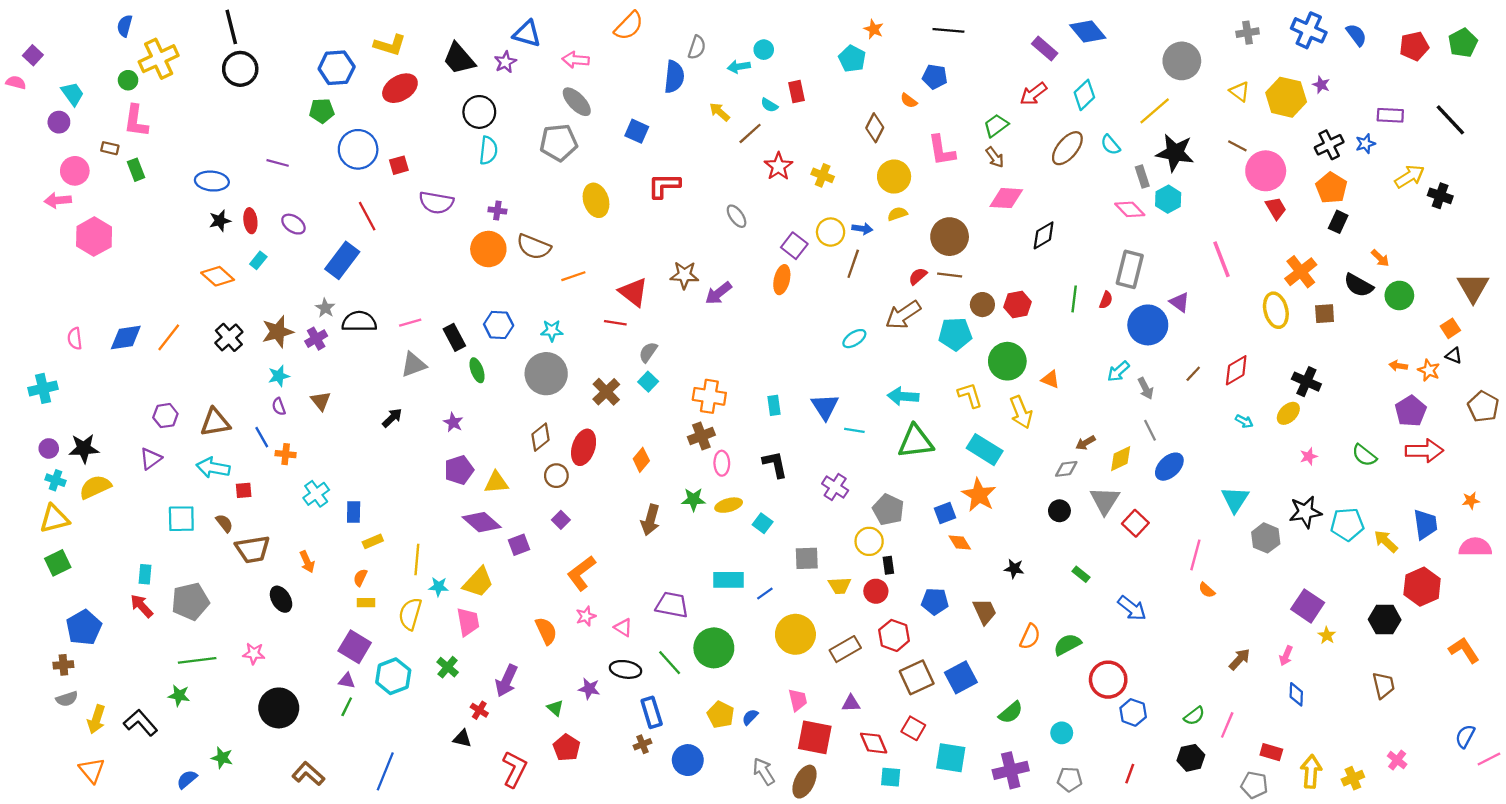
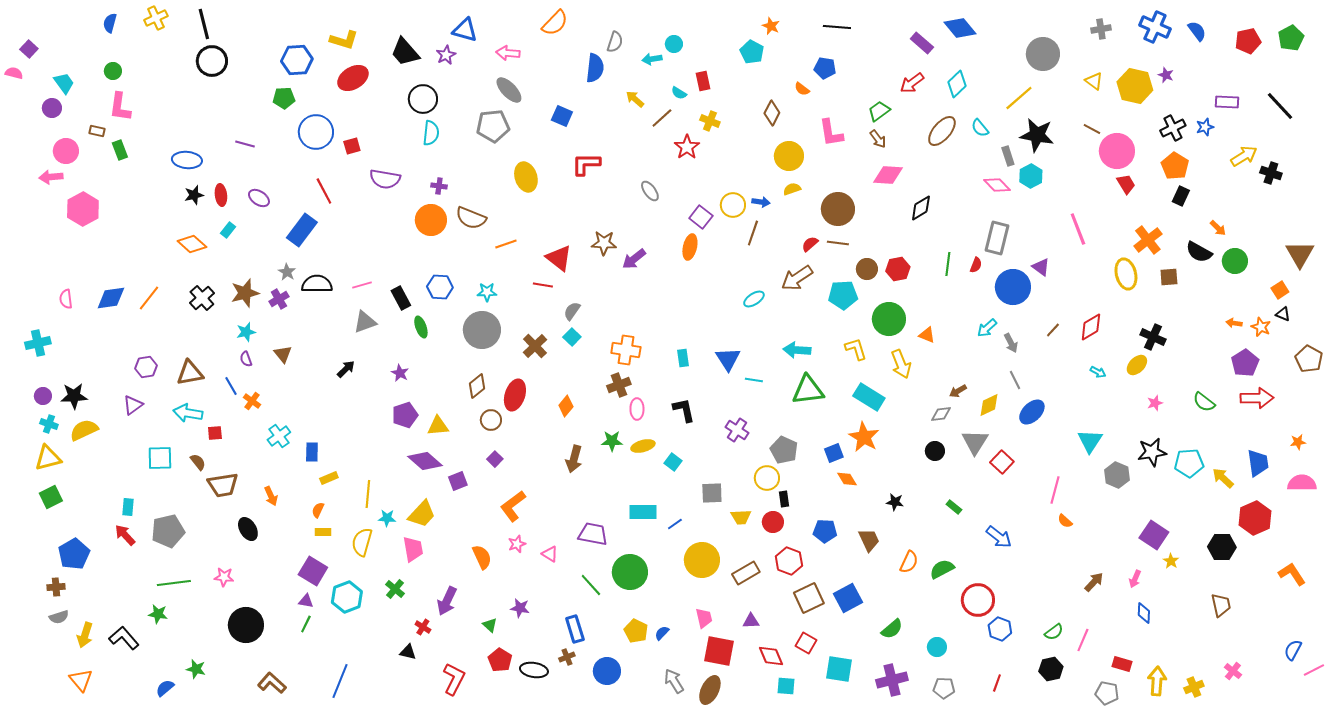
yellow cross: (159, 59) -> (156, 18), moved, size x0.7
yellow cross: (823, 175) -> (710, 121), moved
orange cross: (286, 454) -> (252, 401), turned 30
black ellipse: (625, 669) -> (534, 670), moved

